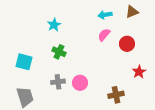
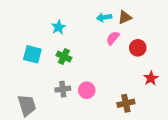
brown triangle: (132, 12) -> (125, 17), moved
cyan arrow: (105, 15) -> (104, 17), moved
cyan square: (24, 62) -> (32, 54), moved

